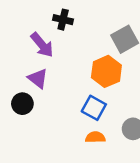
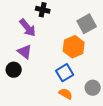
blue square: (94, 108) -> (65, 73), turned 30
orange semicircle: (95, 137) -> (66, 94), turned 32

